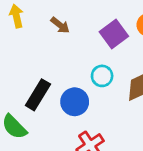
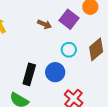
brown arrow: (60, 25) -> (44, 24), moved

